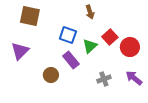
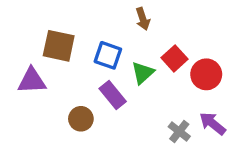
brown square: (30, 16) -> (59, 46), moved
purple triangle: (20, 51) -> (32, 81), turned 42
gray cross: (104, 79) -> (179, 131), moved, turned -32

